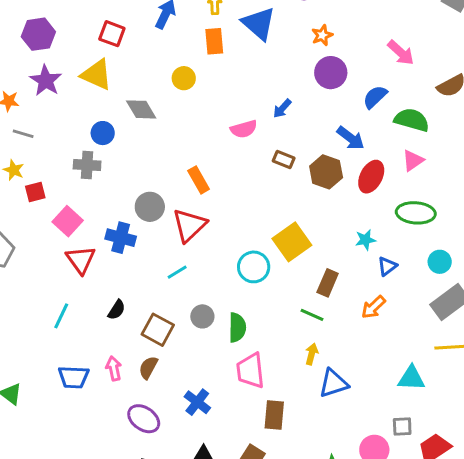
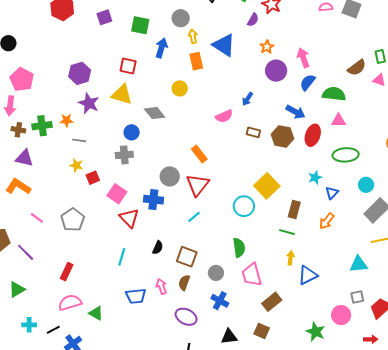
pink arrow: (401, 53) -> (303, 58), moved, turned -144
pink triangle: (413, 160) -> (339, 121), turned 42
gray circle: (202, 316) -> (216, 273), moved
brown rectangle: (274, 415) -> (272, 302), turned 54

